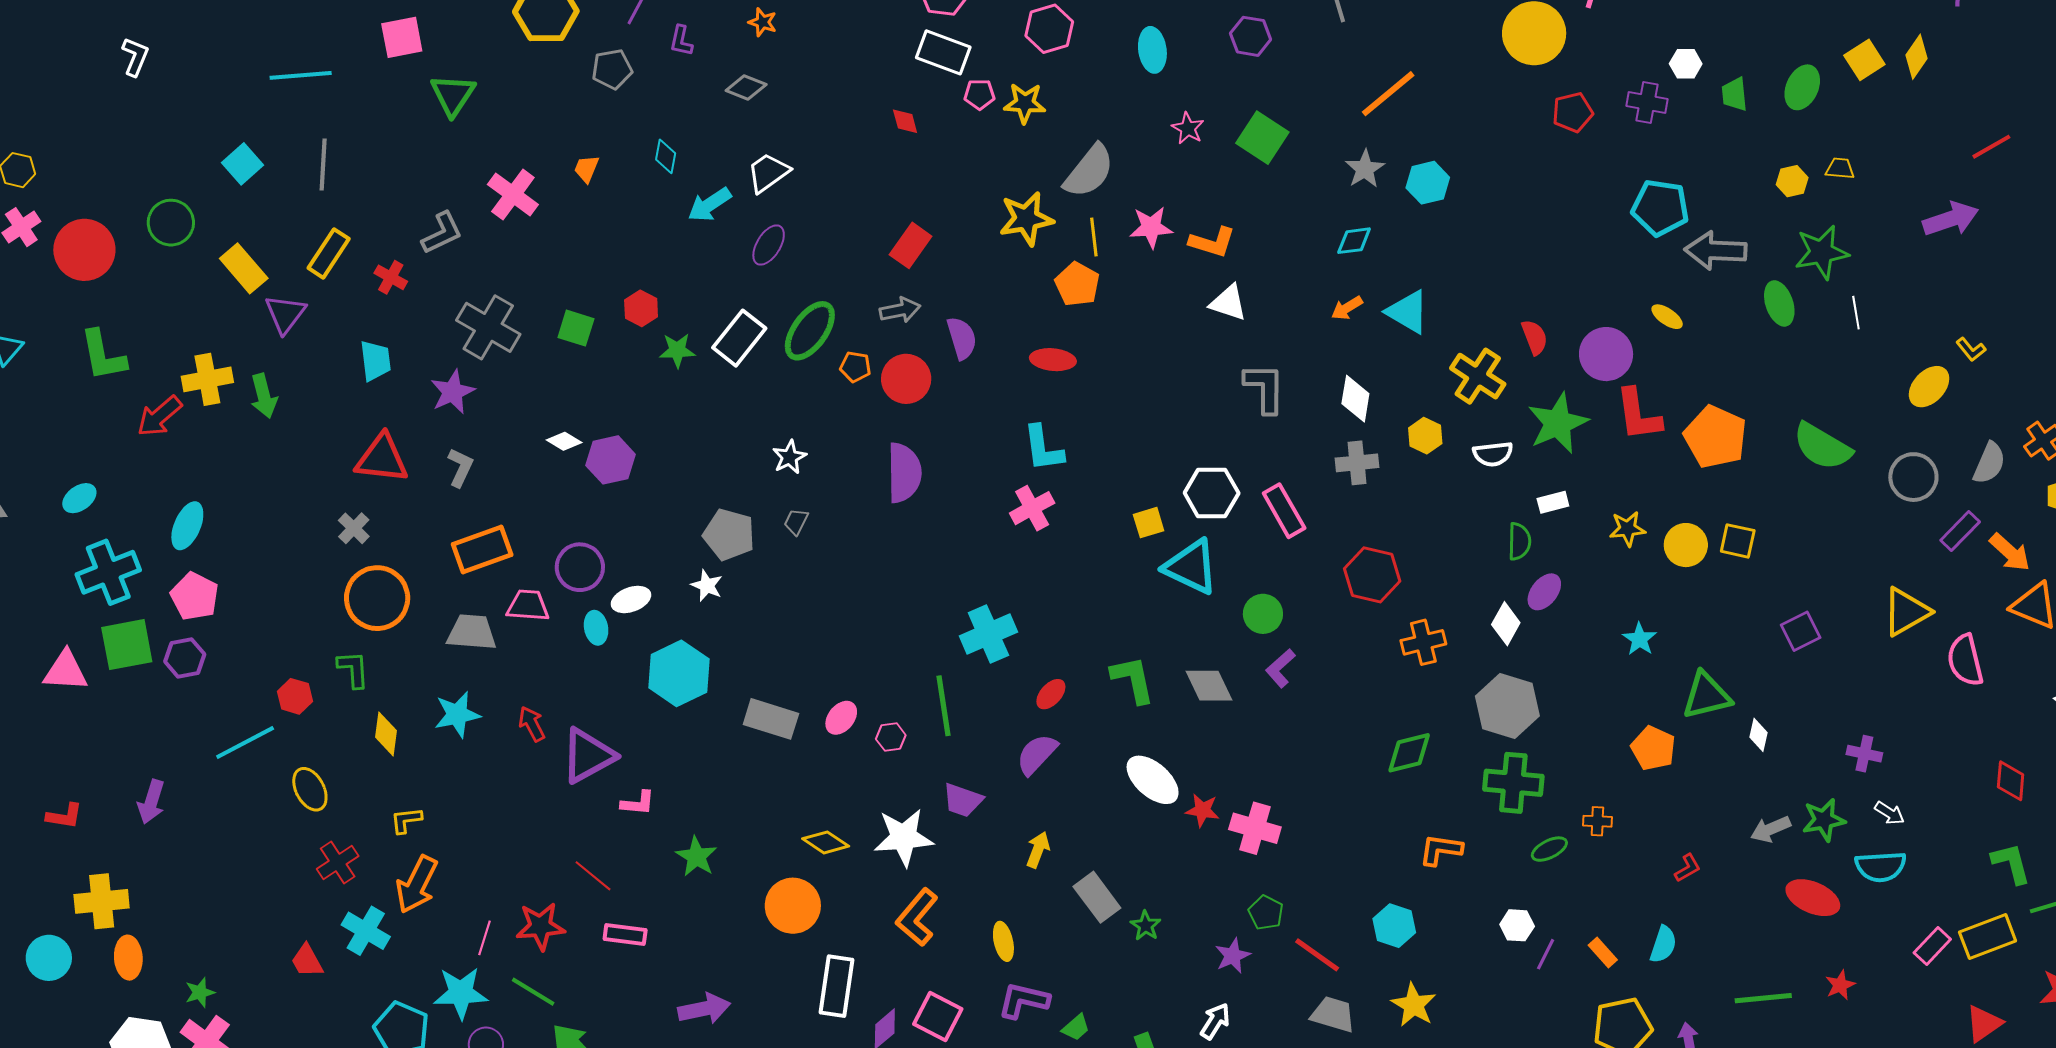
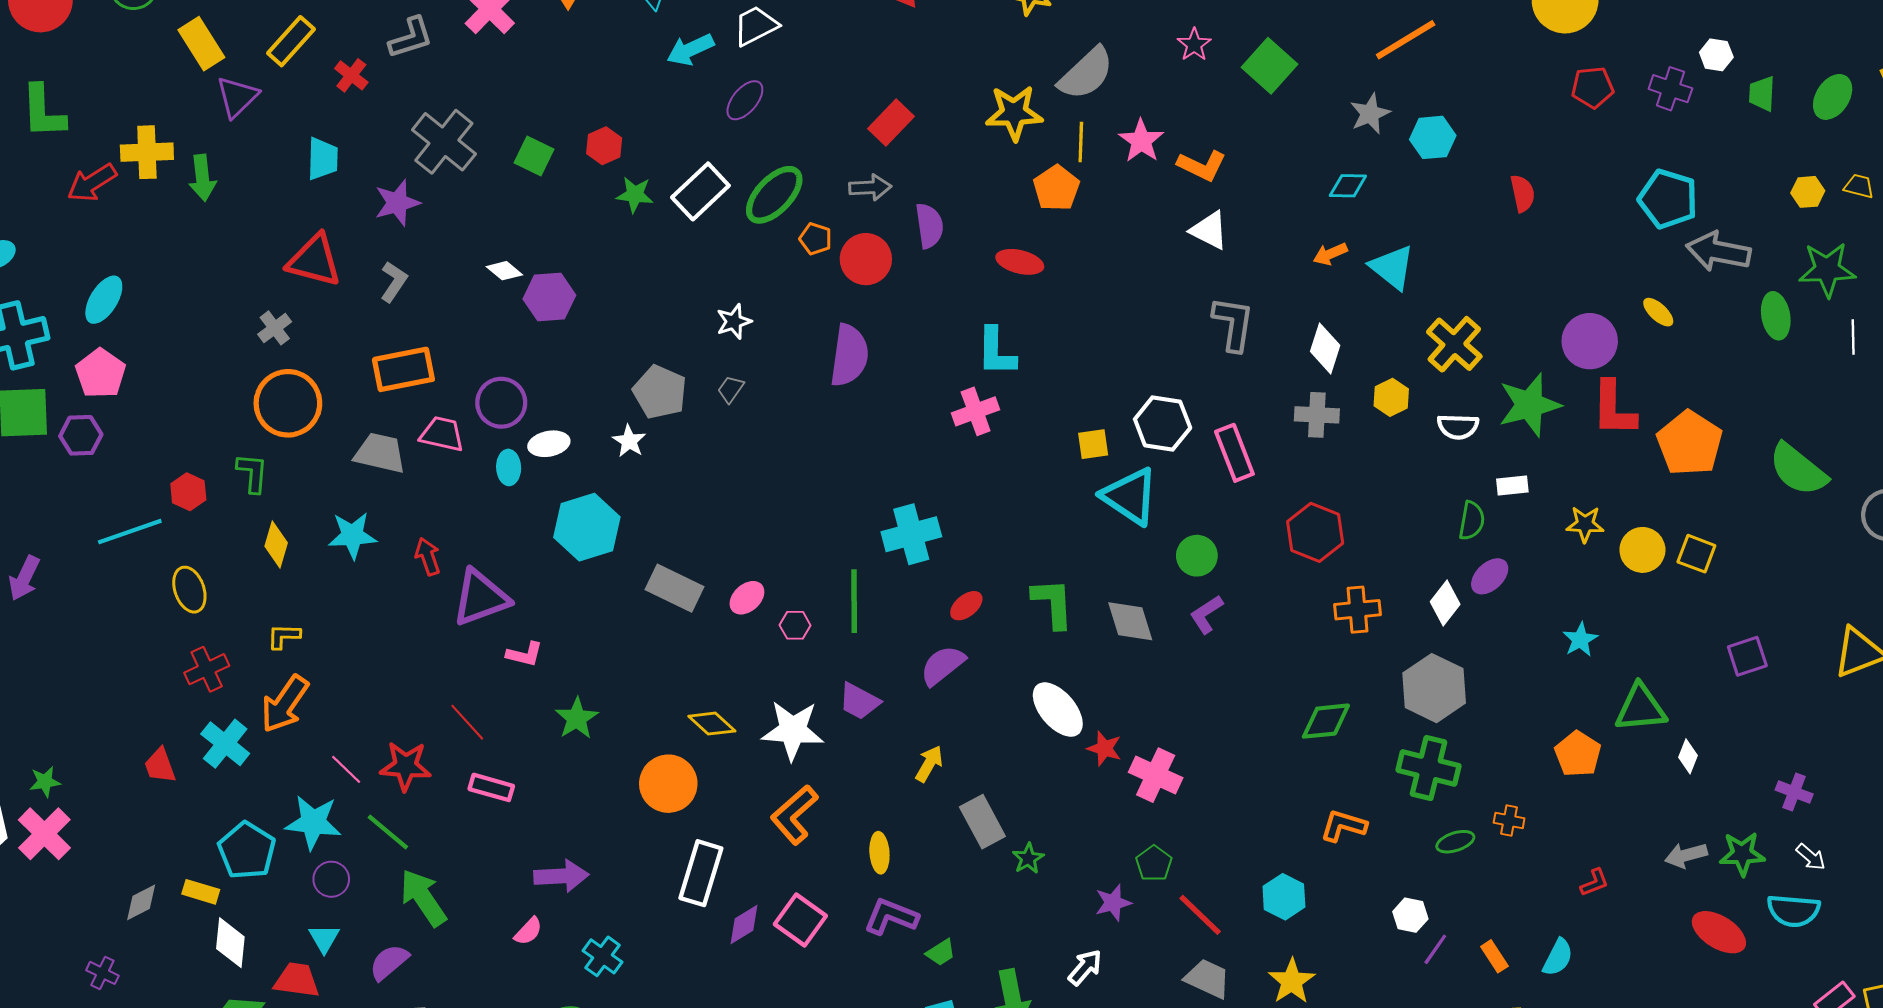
pink star: (1151, 227) -> (1141, 141), turned 30
red semicircle: (1535, 337) -> (1523, 193), moved
pink line: (484, 938) -> (346, 769), turned -72

